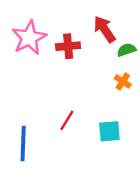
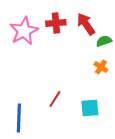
red cross: (68, 46) -> (56, 23), moved

